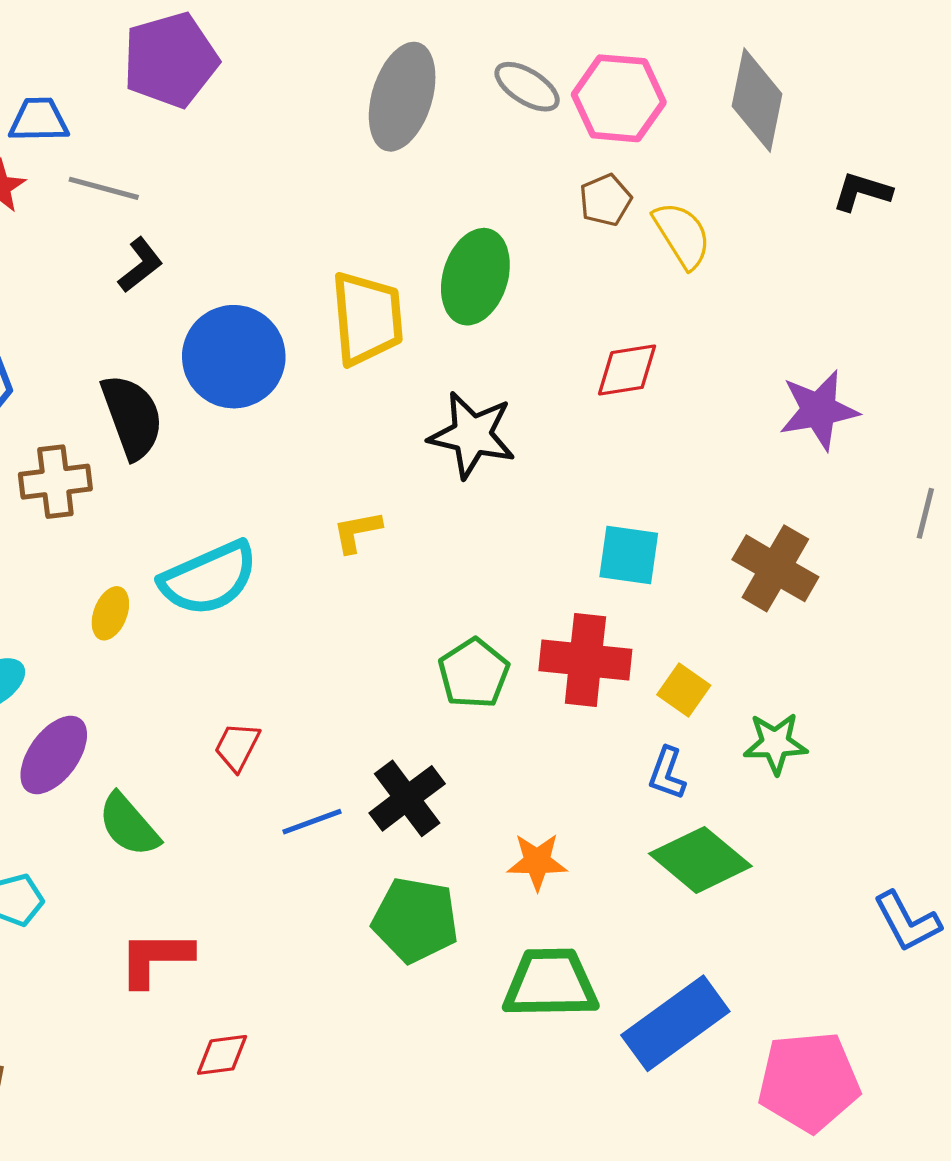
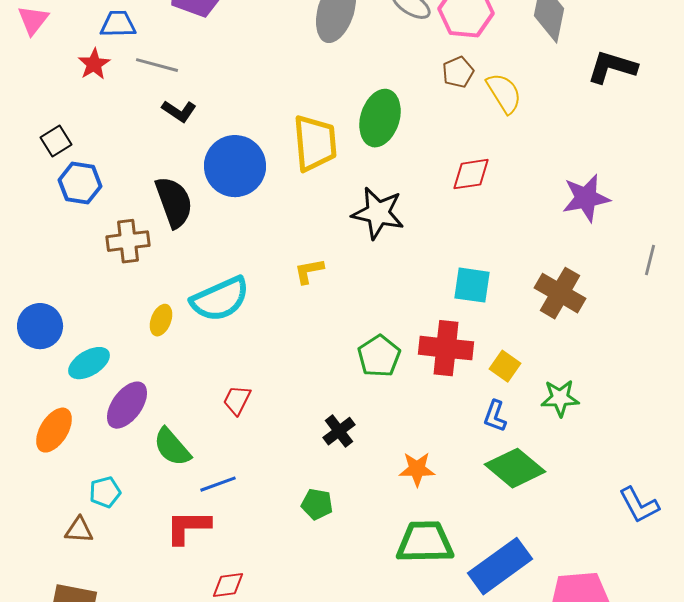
black L-shape: (862, 192) -> (612, 67), size x1.4
black L-shape: (140, 265) -> (179, 111), turned 72
black cross: (407, 798) -> (339, 431), size x0.7
blue line: (312, 822) -> (218, 484), moved
green pentagon: (415, 920) -> (317, 504), moved, size x0.6

